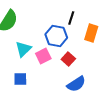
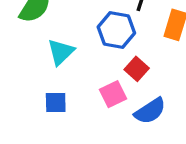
pink square: (43, 56) -> (113, 94), moved

